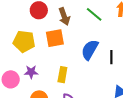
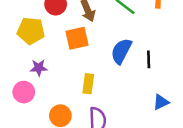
yellow pentagon: (24, 41) -> (31, 31), moved
purple star: (31, 72) -> (39, 68), moved

